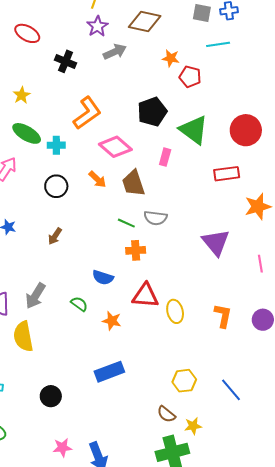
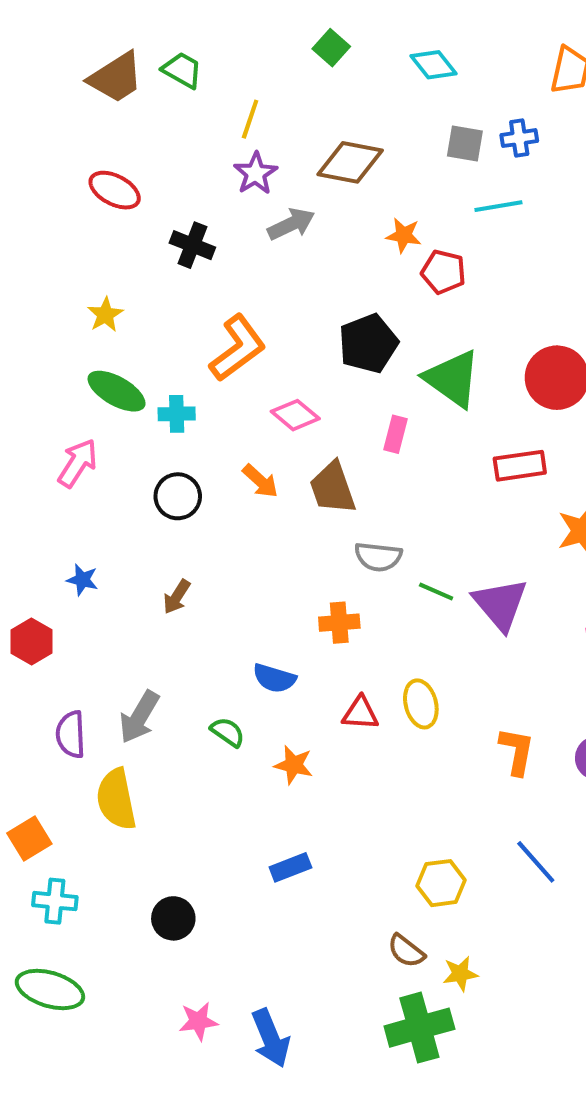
pink diamond: (115, 147) -> (295, 415), size x0.7
green line: (126, 223) -> (436, 591), moved
red triangle: (145, 296) -> (360, 713), size x0.7
yellow ellipse: (175, 311) -> (421, 704), moved
blue rectangle: (109, 372) -> (290, 867), size x0.7
blue line: (231, 390) -> (536, 862), moved

